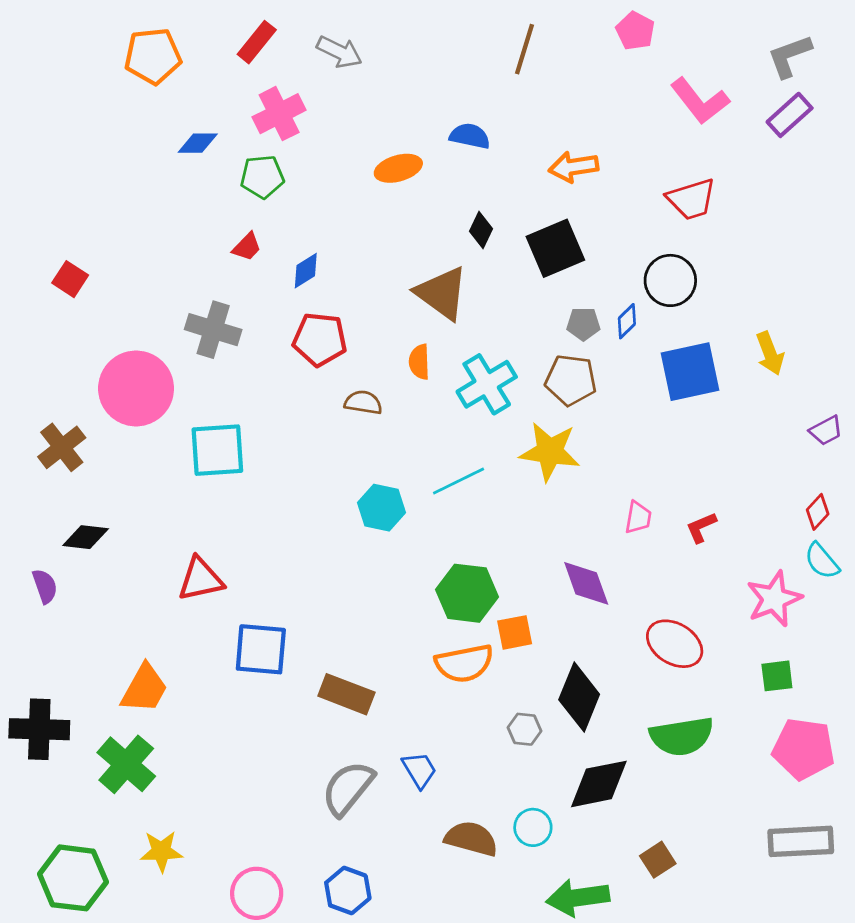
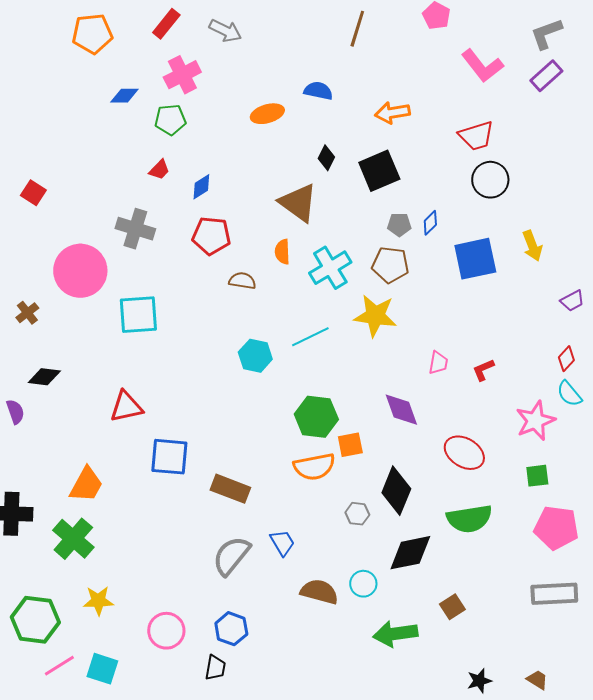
black circle: (670, 280) -> (490, 180), moved
brown cross: (62, 447) -> (27, 313), size x0.7

